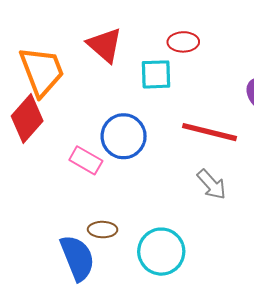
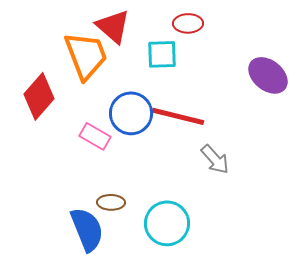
orange trapezoid: (42, 71) -> (86, 55), moved
red line: (209, 132) -> (178, 116), moved

